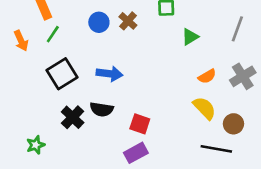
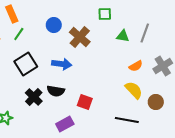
brown cross: (128, 21) -> (80, 37), moved, size x1.5
gray line: (237, 29) -> (145, 33), moved
green triangle: (190, 37) -> (123, 36), turned 40
black line: (216, 149) -> (127, 120), moved
purple rectangle: (136, 153) -> (65, 124), moved

